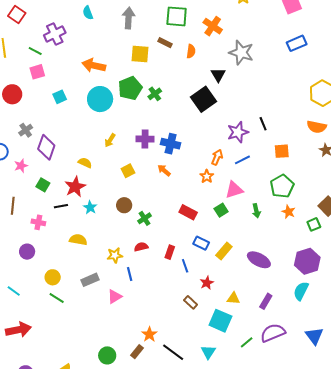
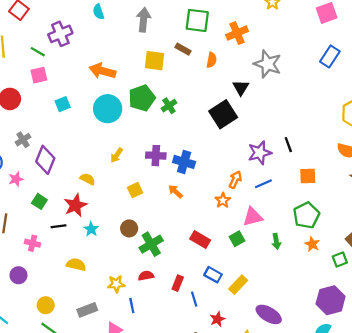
orange cross: (213, 26) -> (237, 33), turned 30
blue rectangle: (297, 43) -> (330, 56), turned -36
green cross: (144, 218) -> (151, 244), size x1.5
purple ellipse: (259, 260) -> (269, 314), moved

